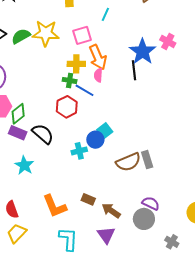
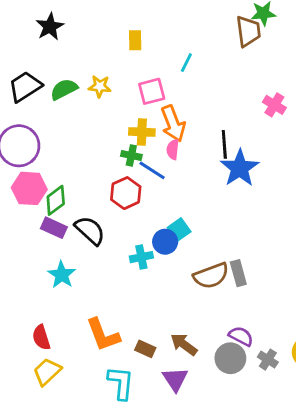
yellow star: (46, 33) -> (100, 86), size x0.6
blue star: (143, 52) -> (240, 168), moved
brown rectangle: (88, 199) -> (145, 349), moved
gray cross: (172, 242) -> (268, 360), moved

